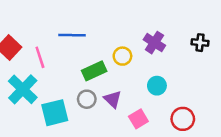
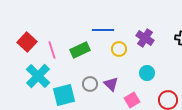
blue line: (72, 35) -> (103, 30), moved
green rectangle: (94, 71) -> (80, 50), moved

